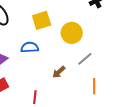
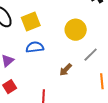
yellow square: (42, 20) -> (31, 22), moved

